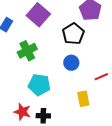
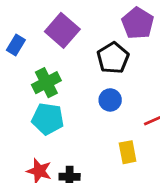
cyan pentagon: (39, 85) -> (48, 119), moved

